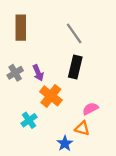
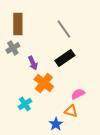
black rectangle: (75, 67) -> (65, 58), turned 42
gray cross: (15, 73) -> (13, 48), moved

